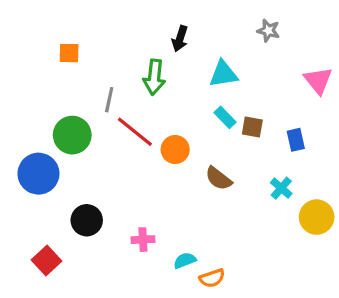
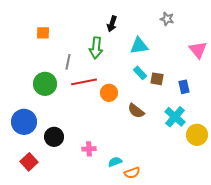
red line: (135, 132) -> (84, 82), turned -50
blue circle: (38, 174) -> (24, 122), moved
cyan cross: (281, 188) -> (175, 117), size x1.5

